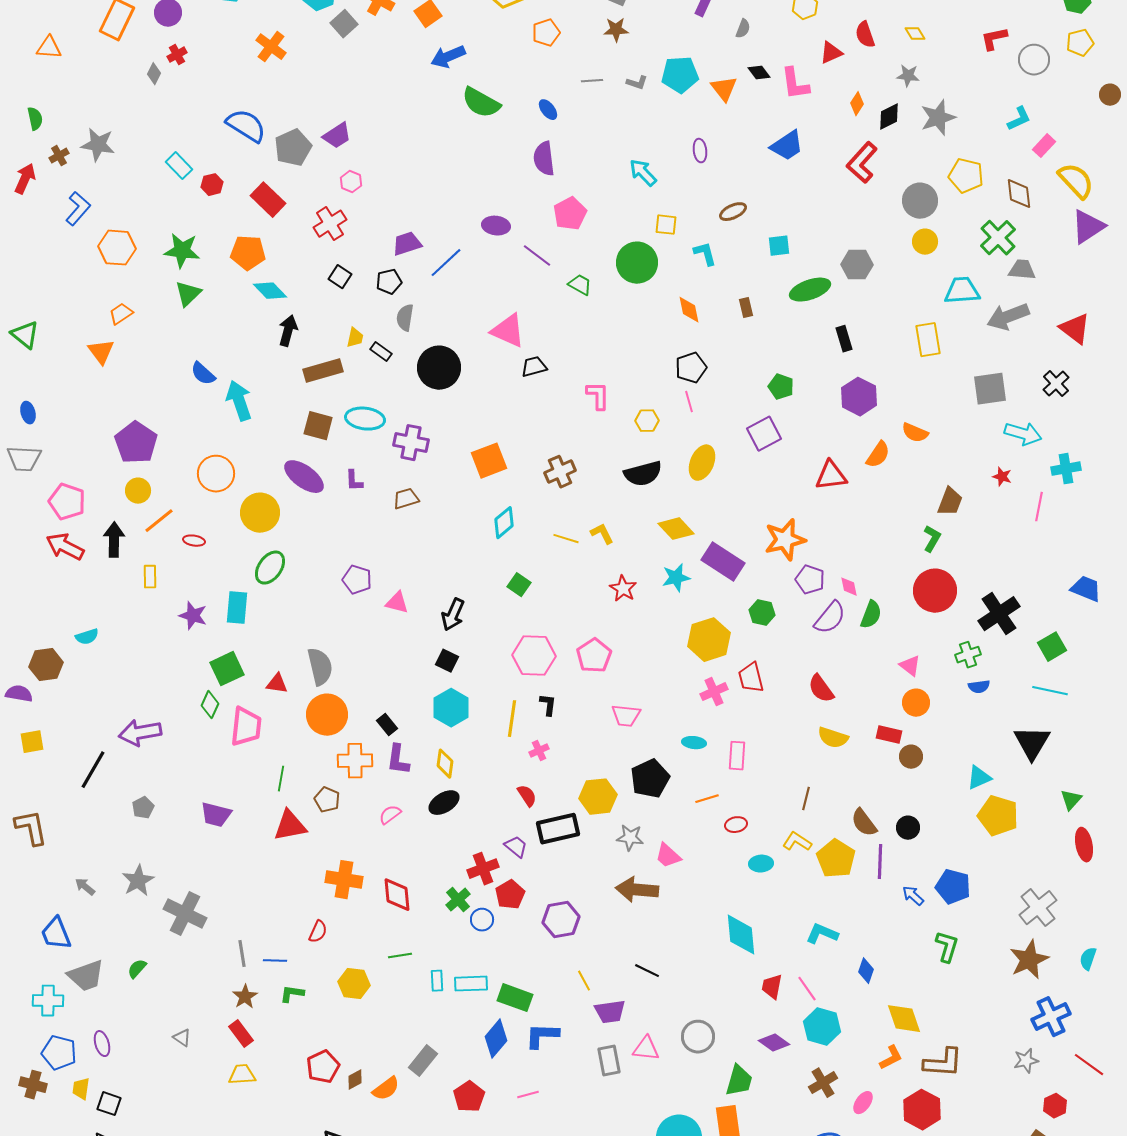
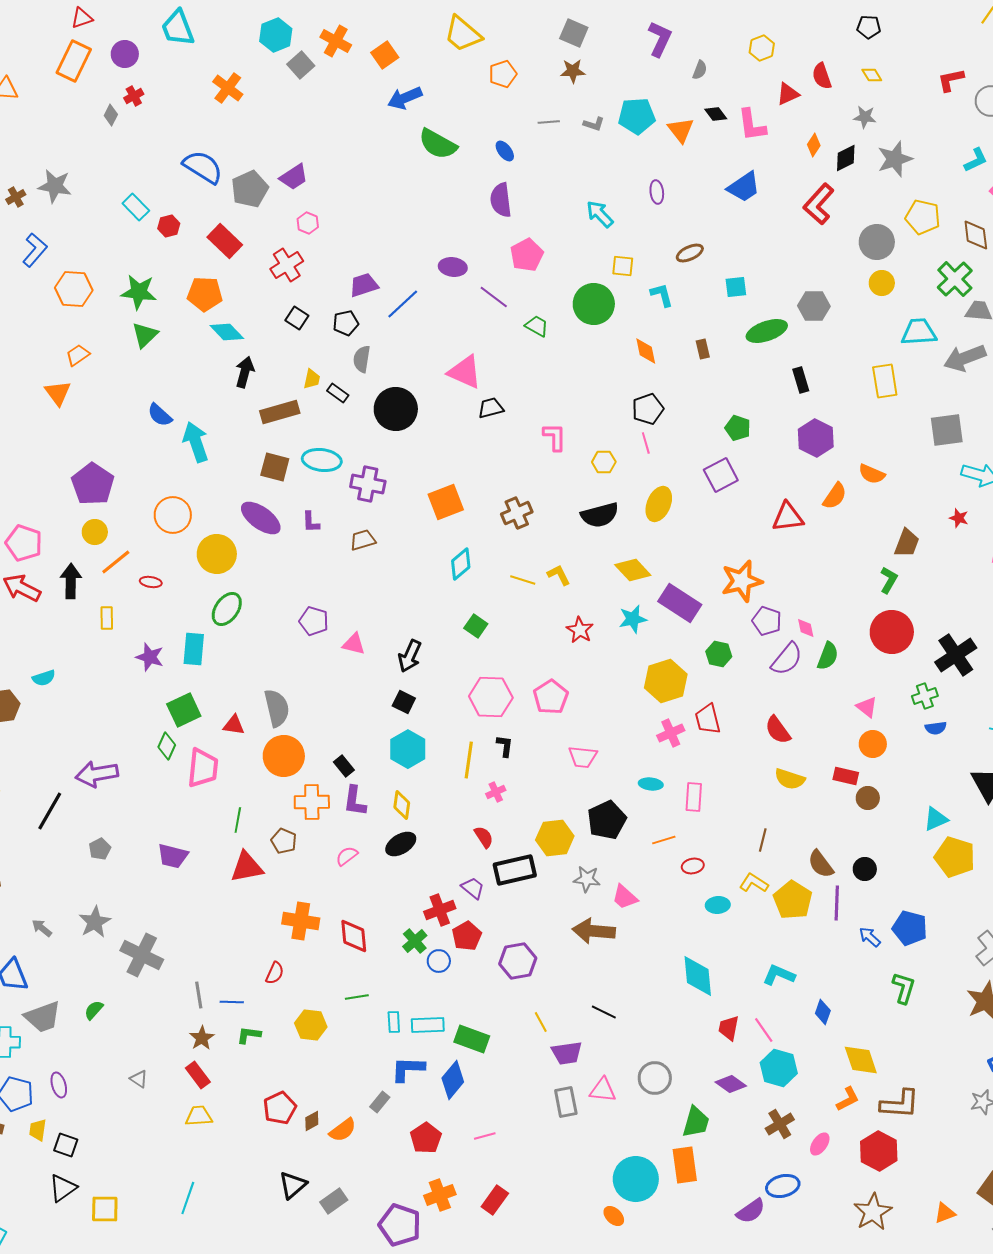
blue L-shape: (542, 1036) -> (408, 1069), moved
gray rectangle: (423, 1061) -> (380, 1102), size x0.7

